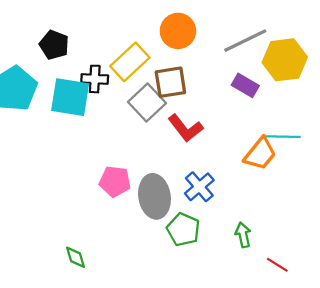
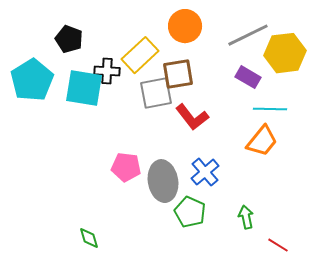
gray square: (147, 102) -> (156, 93), turned 32
cyan line: (283, 137) -> (270, 109), moved

